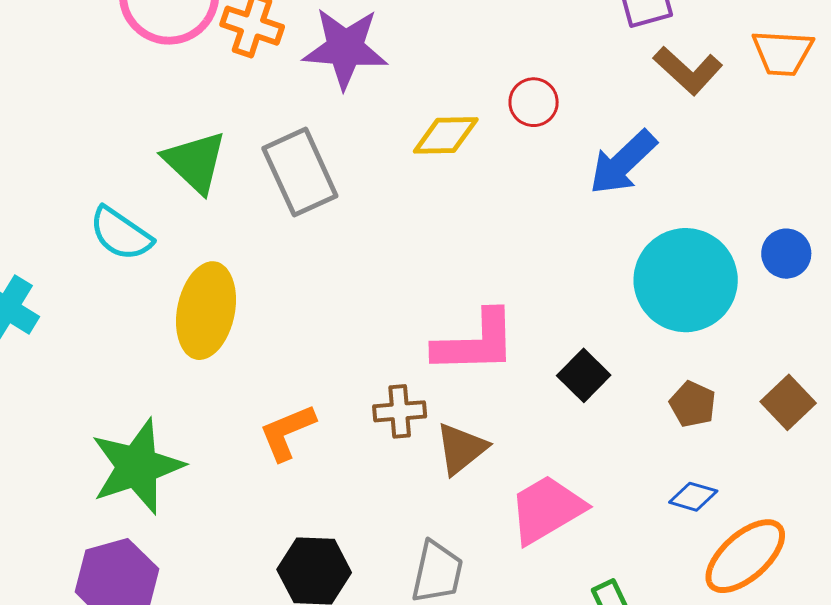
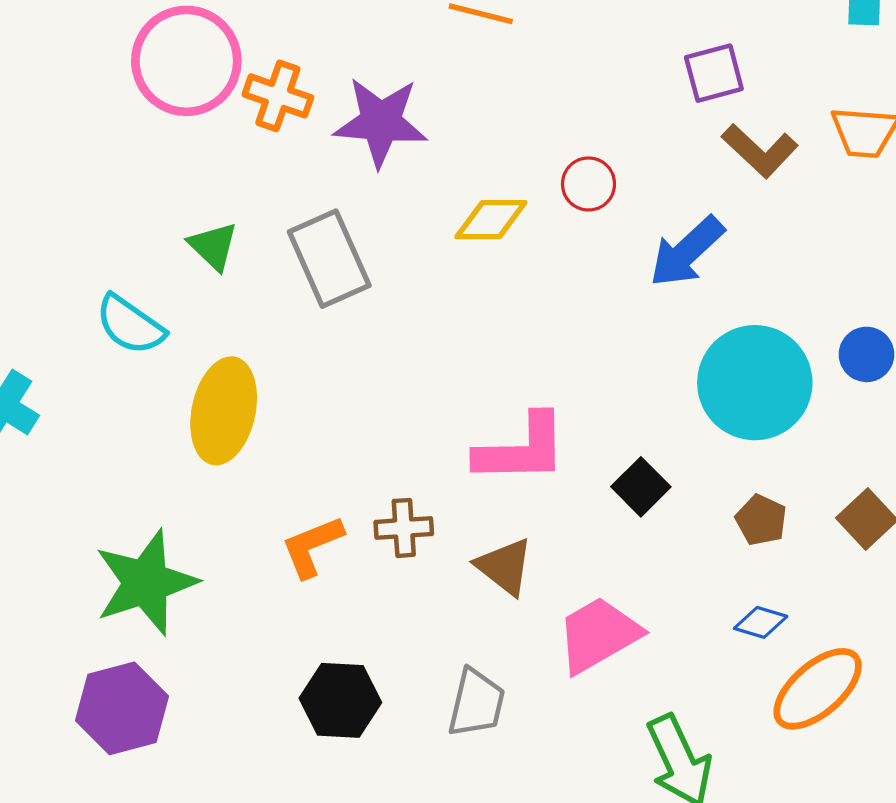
green triangle: (195, 162) -> (213, 246), size x0.7
brown cross: (400, 411) -> (404, 528), moved
brown triangle: (461, 449) -> (505, 567), turned -44

